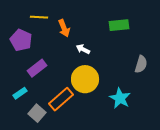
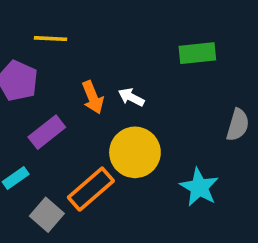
orange arrow: (64, 28) -> (93, 97), moved

